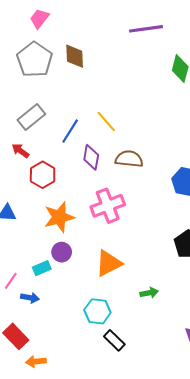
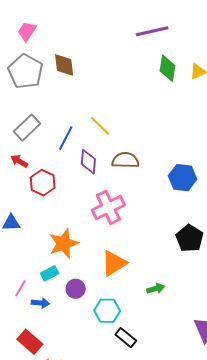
purple line: (146, 29) -> (152, 31), moved
orange star: (59, 217) -> (64, 243), moved
purple circle: (62, 252) -> (76, 289), moved

